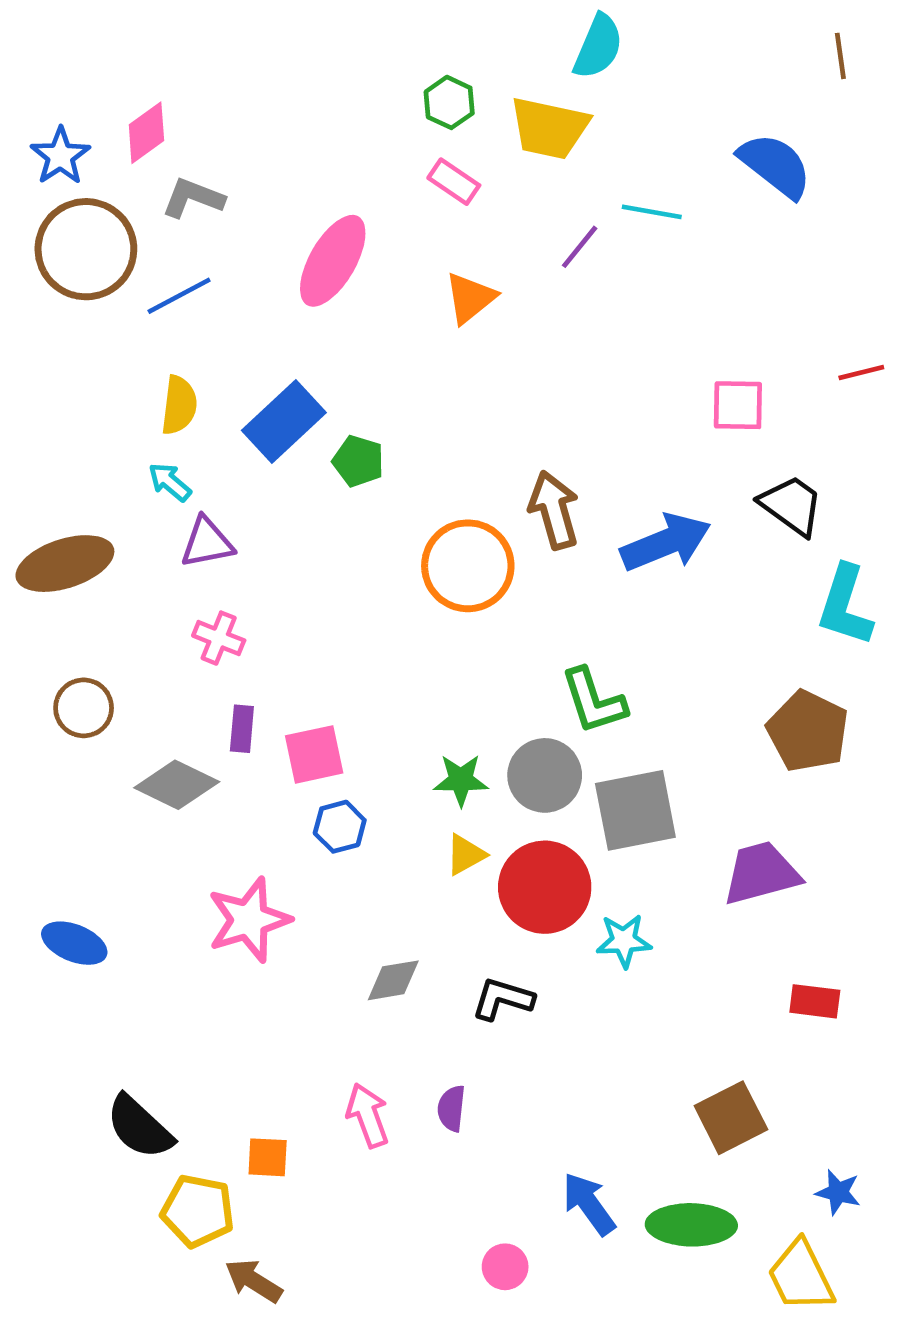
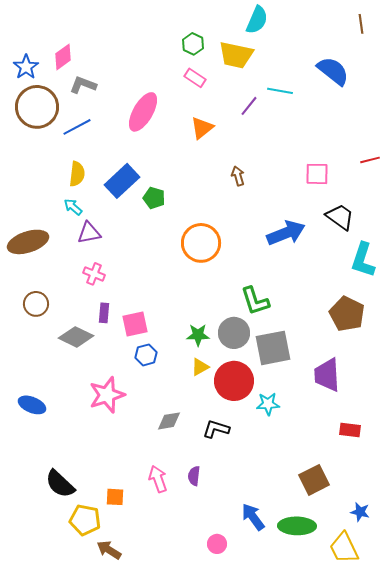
brown arrow: (554, 510) -> (238, 176), moved, size x0.6
purple trapezoid: (761, 873) -> (327, 375), turned -78

